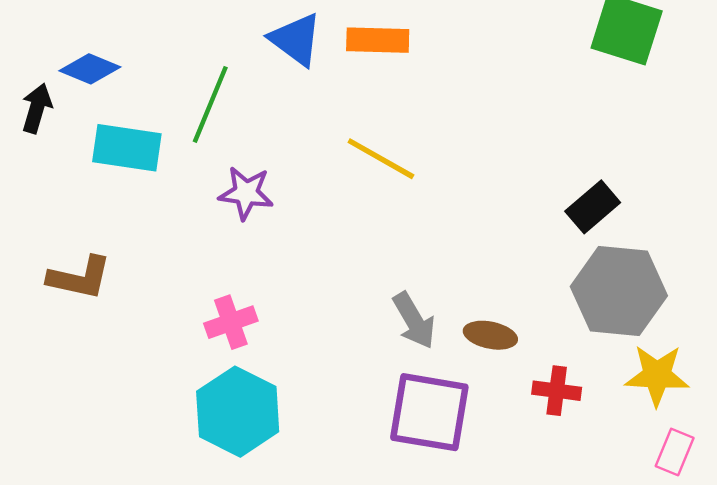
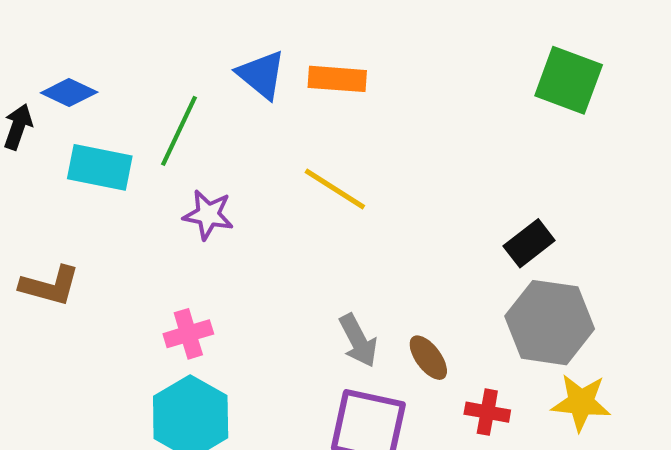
brown ellipse: (490, 335) -> (428, 358), turned 39

